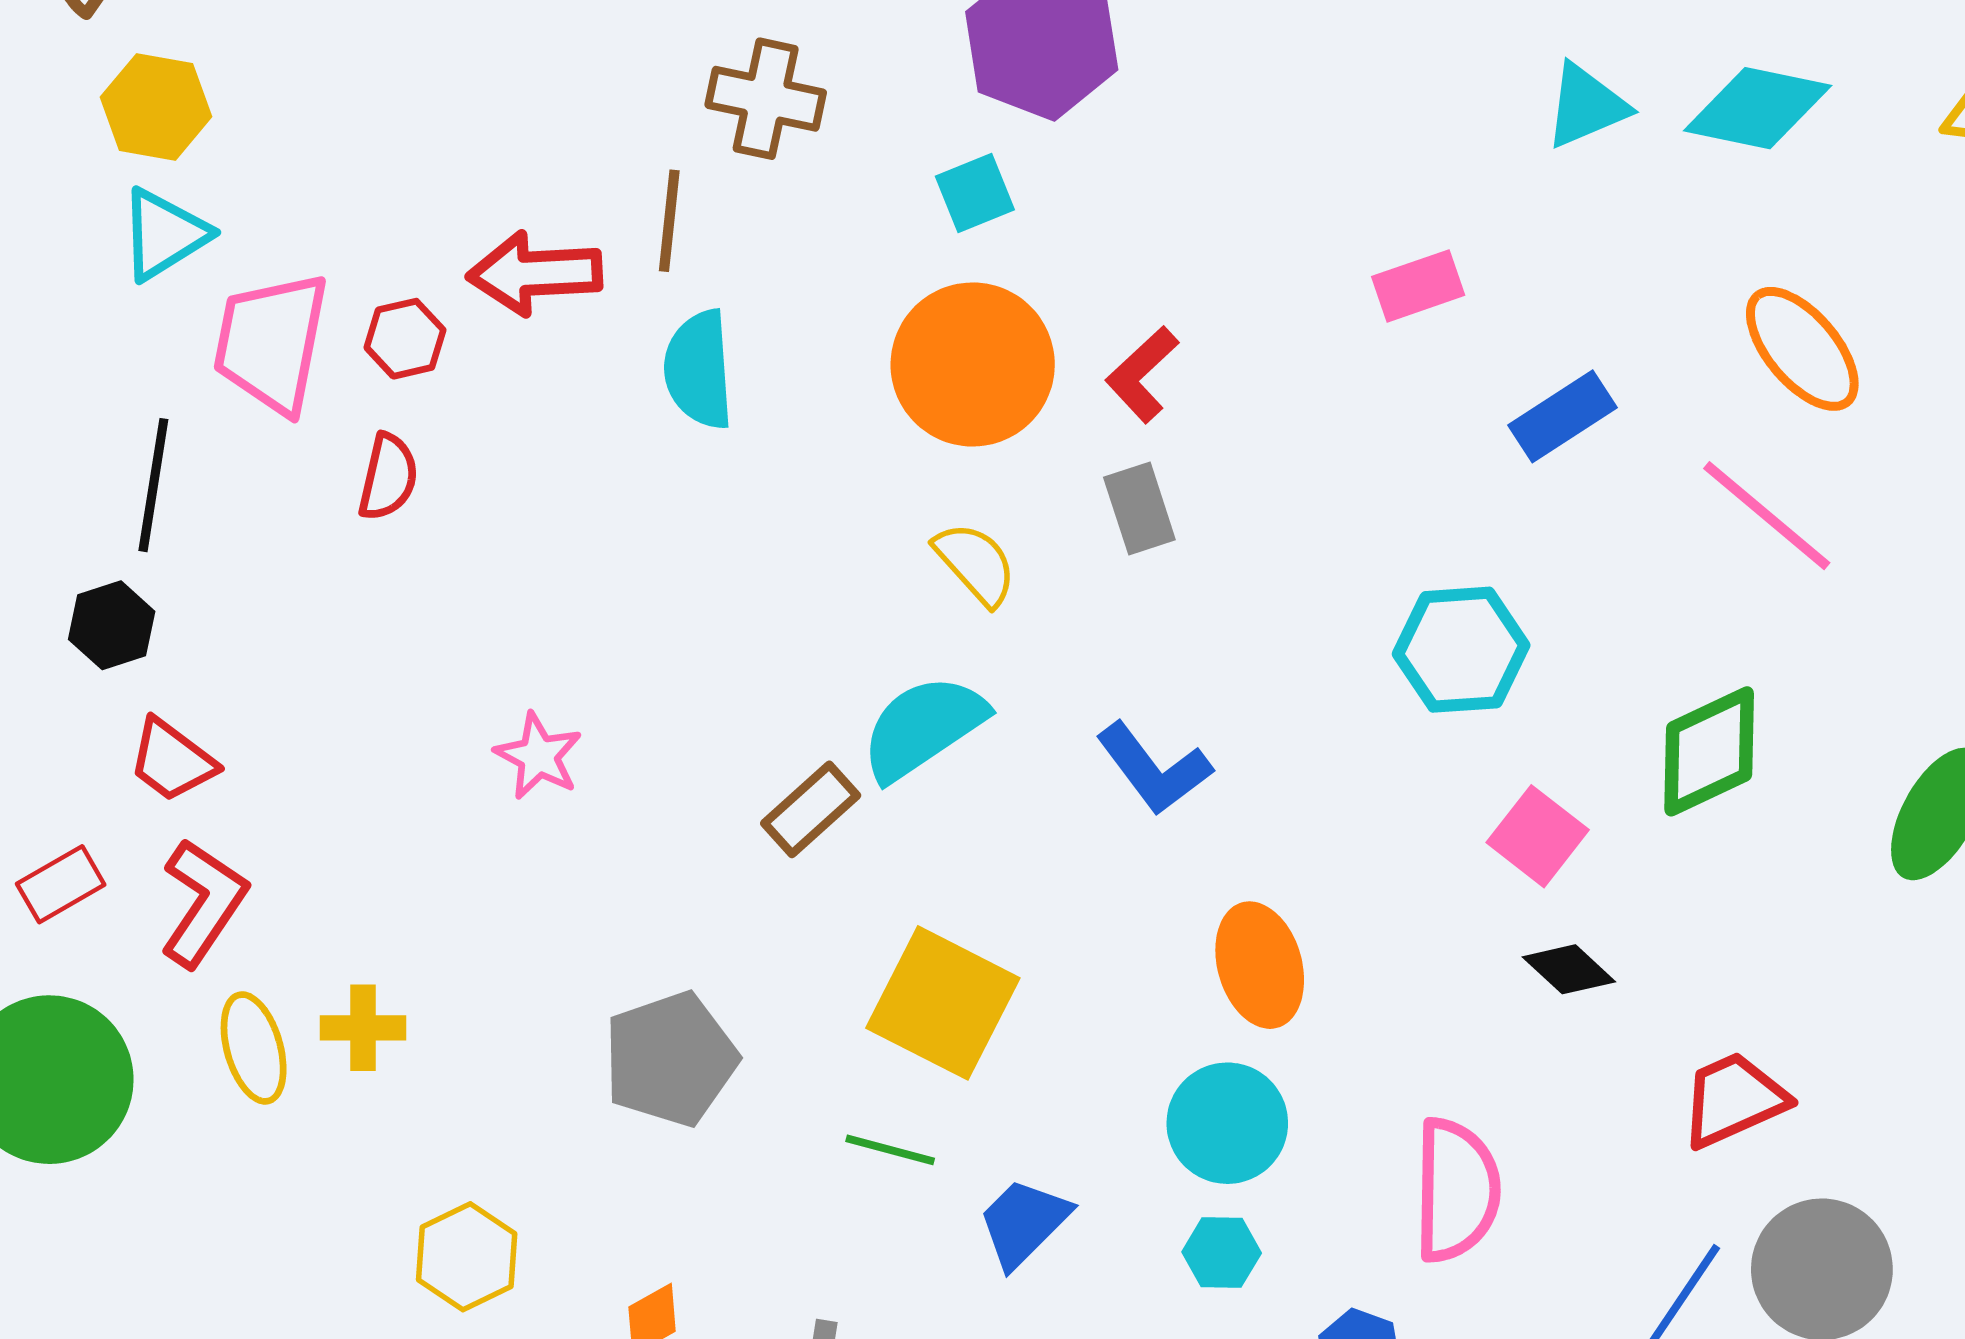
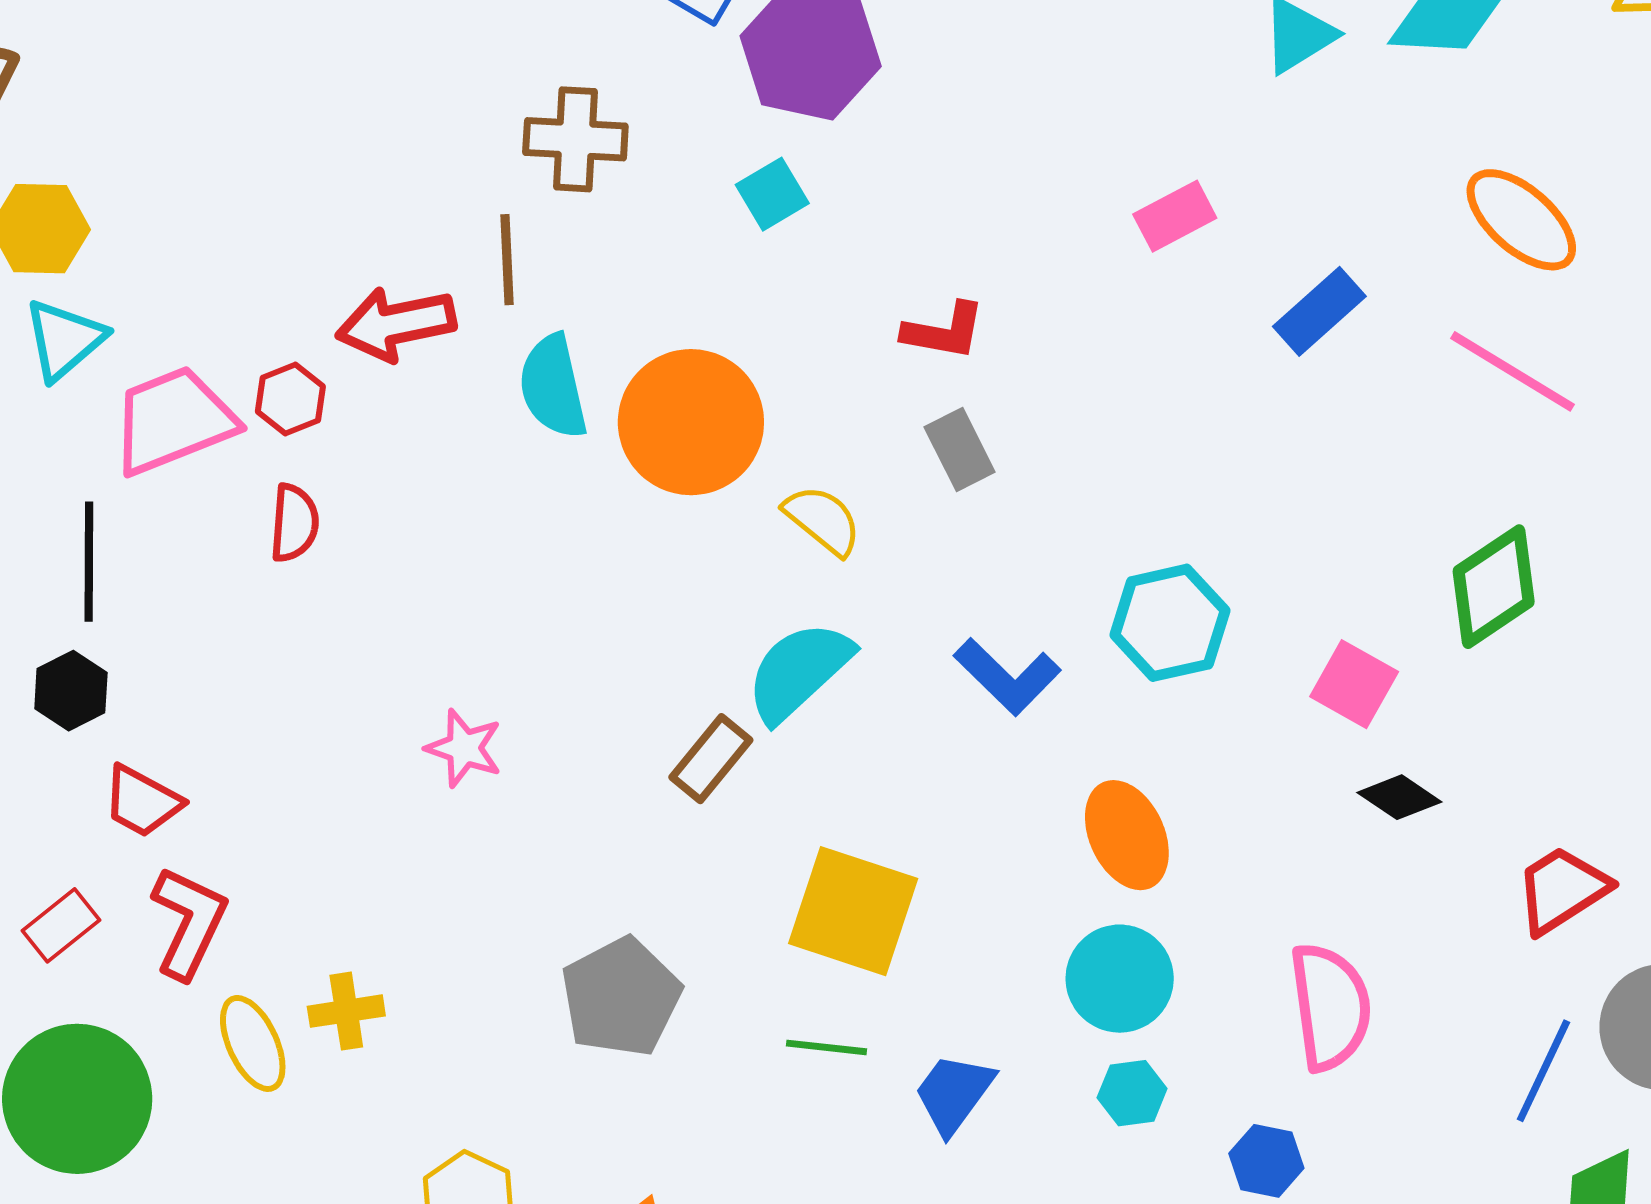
pink trapezoid: (271, 343) -> (173, 421), turned 66
orange circle: (973, 364) -> (691, 422), moved
red L-shape: (1142, 374) -> (944, 331), turned -118
cyan hexagon: (1461, 650) -> (1170, 623), moved

